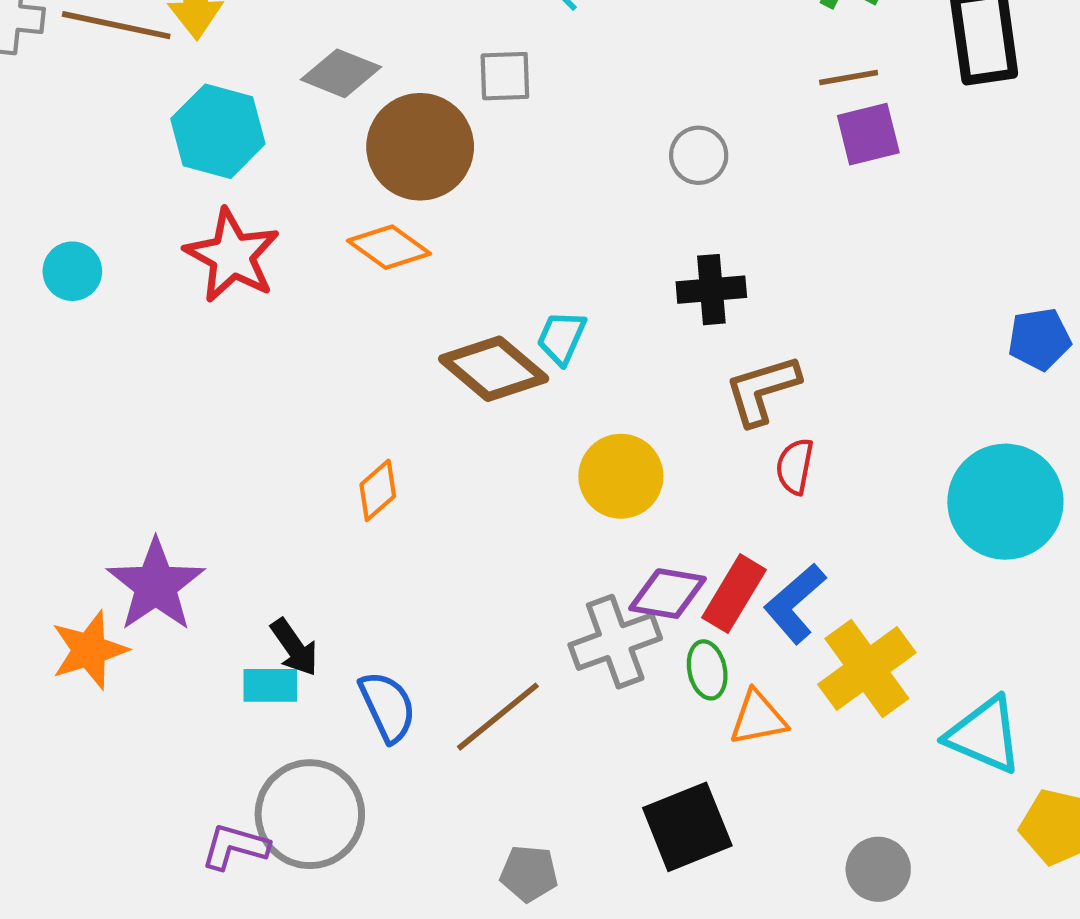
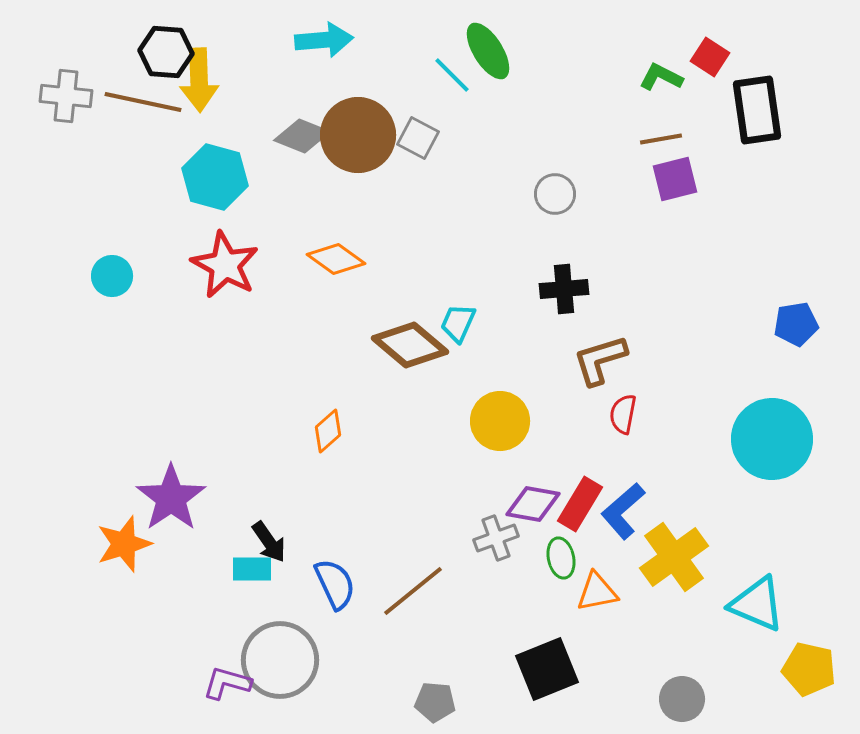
gray square: (505, 76) -> (418, 138), turned 30
brown circle: (420, 147) -> (358, 135), moved
gray cross: (615, 642) -> (496, 538), size x0.7

